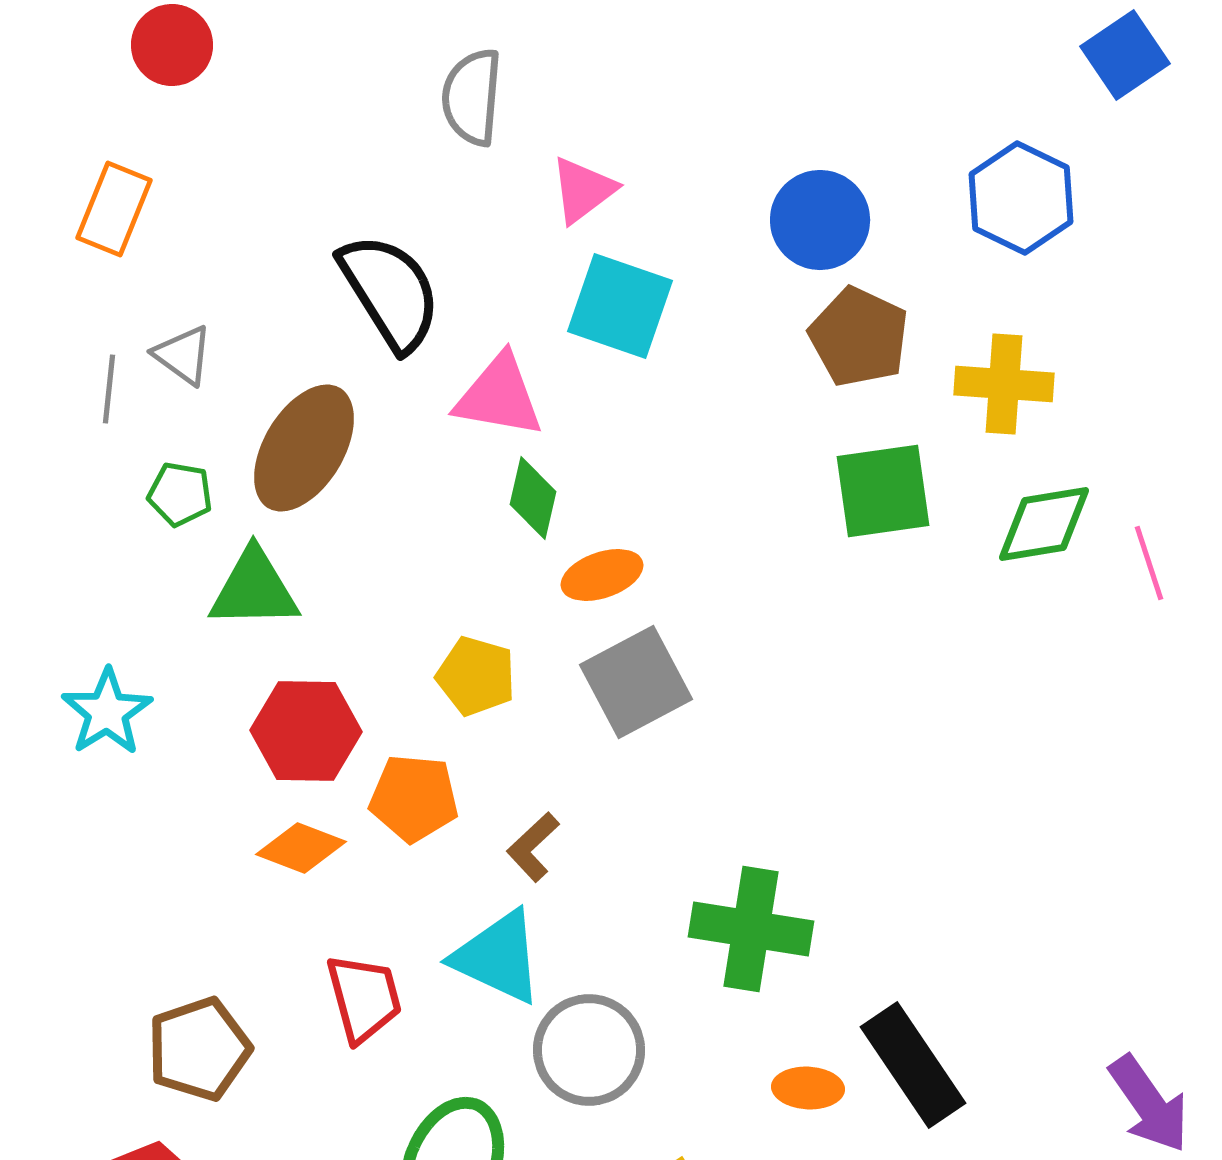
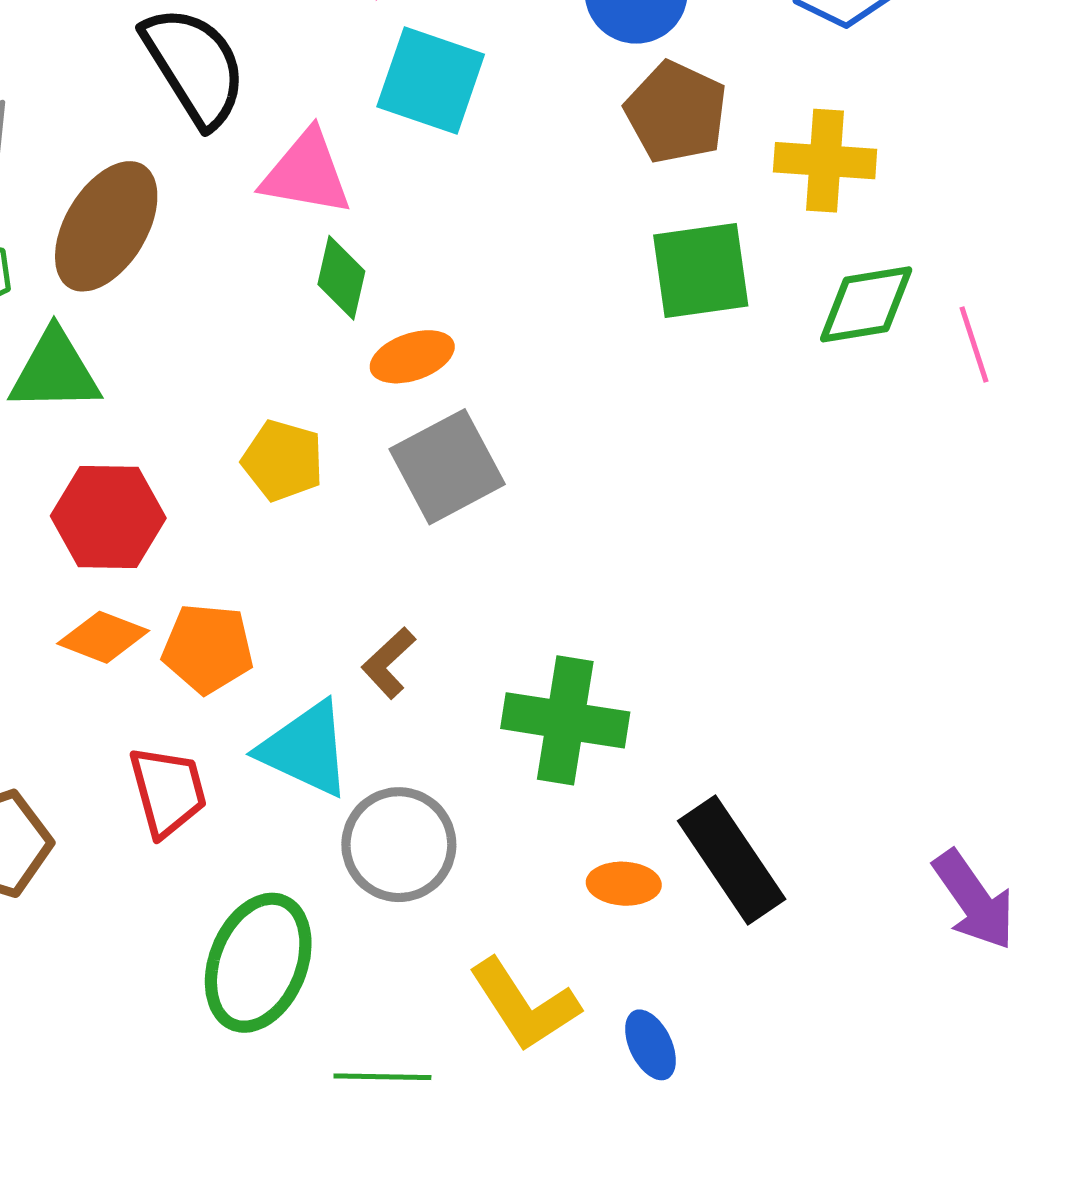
orange pentagon: (414, 798) -> (208, 648), moved
brown L-shape: (533, 847) -> (389, 663), moved

